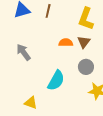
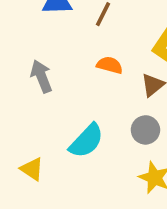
orange semicircle: (66, 43) -> (110, 65), moved

